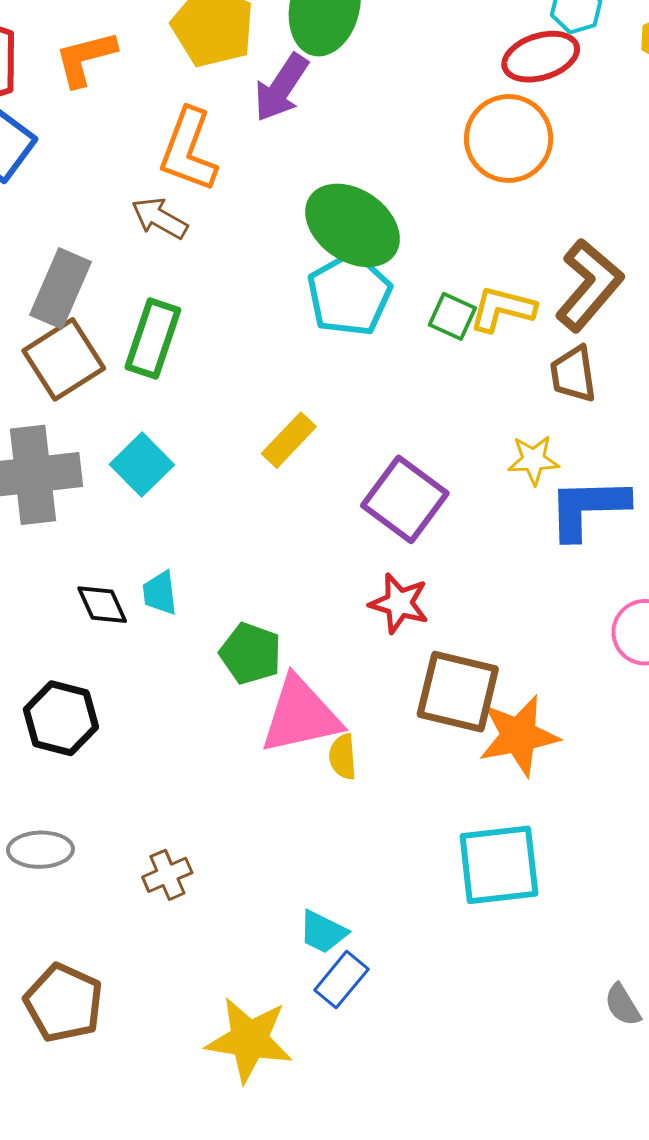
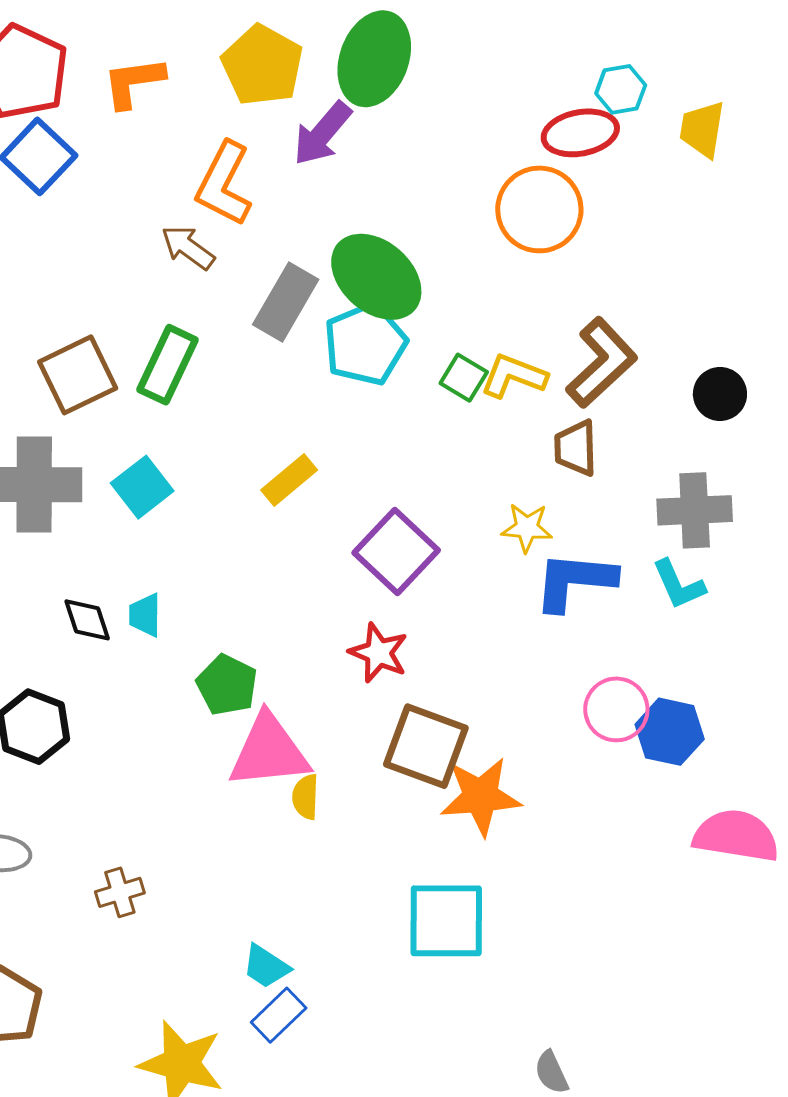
gray rectangle: (60, 288) -> (286, 302), moved

